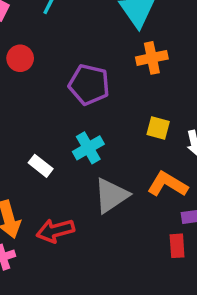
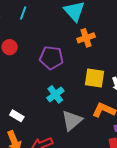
yellow square: (158, 128) -> (94, 78), size x1.5
white rectangle: (41, 166) -> (17, 116), moved

